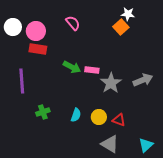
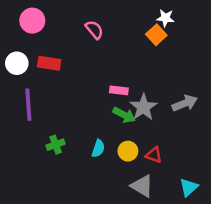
white circle: (13, 27) -> (17, 63), moved
pink circle: (36, 31) -> (32, 21), moved
green arrow: (72, 67) -> (124, 115), moved

